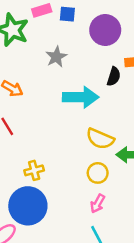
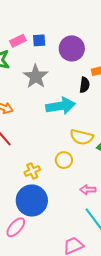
gray star: (56, 57) -> (36, 76), size x1.4
yellow circle: (98, 173) -> (64, 160), moved
pink arrow: (98, 204) -> (88, 190), turned 70

